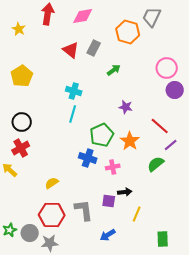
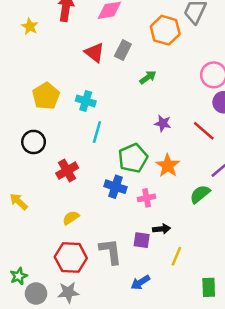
yellow pentagon: (22, 76) -> (46, 96), moved
cyan cross: (74, 91) -> (86, 101), moved
red line: (160, 126) -> (204, 131), moved
red cross: (21, 148) -> (67, 171), moved
gray circle: (30, 233) -> (36, 294), moved

